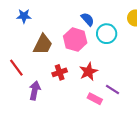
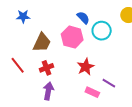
red cross: (60, 72) -> (47, 68), moved
purple arrow: (35, 90) -> (48, 91), moved

